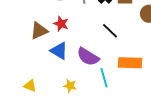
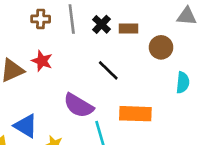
blue triangle: (59, 51) -> (26, 126), moved

